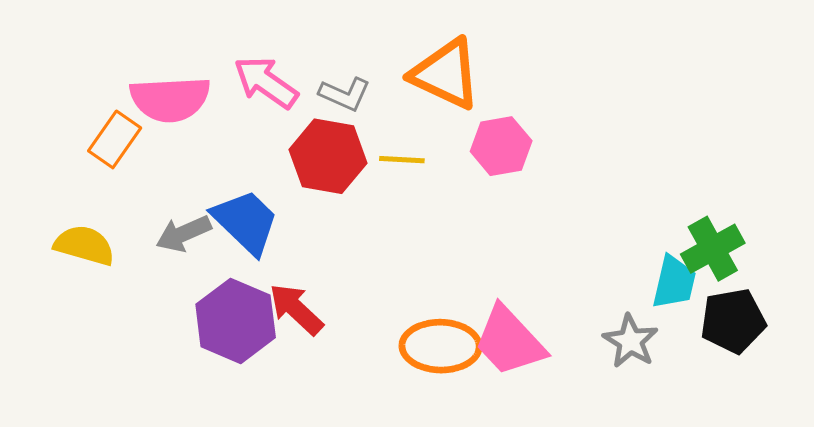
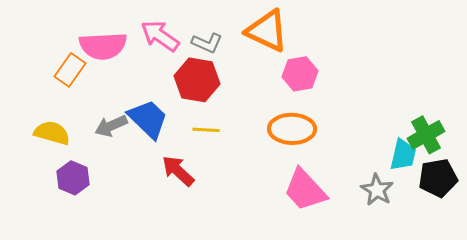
yellow line: (402, 160) -> (206, 130), moved
purple hexagon: (236, 321) -> (73, 178), moved, size x0.7
orange ellipse: (441, 346) -> (292, 129), moved

